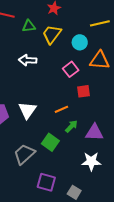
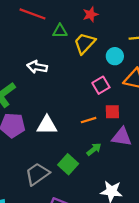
white arrow: (28, 60) -> (37, 67), moved
orange line: (61, 109) -> (89, 120), moved
white triangle: (27, 110) -> (47, 125), turned 48
purple triangle: (94, 132) -> (122, 137), moved

